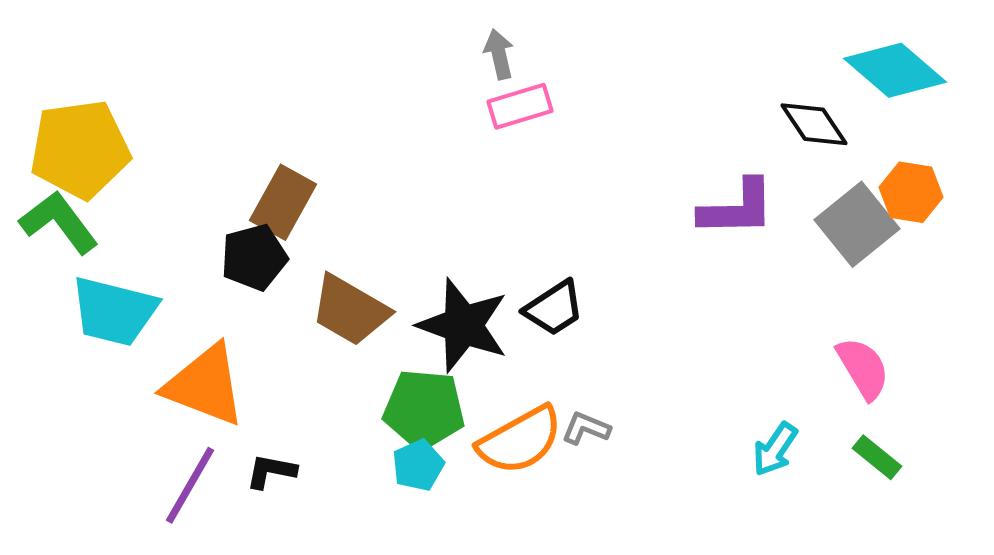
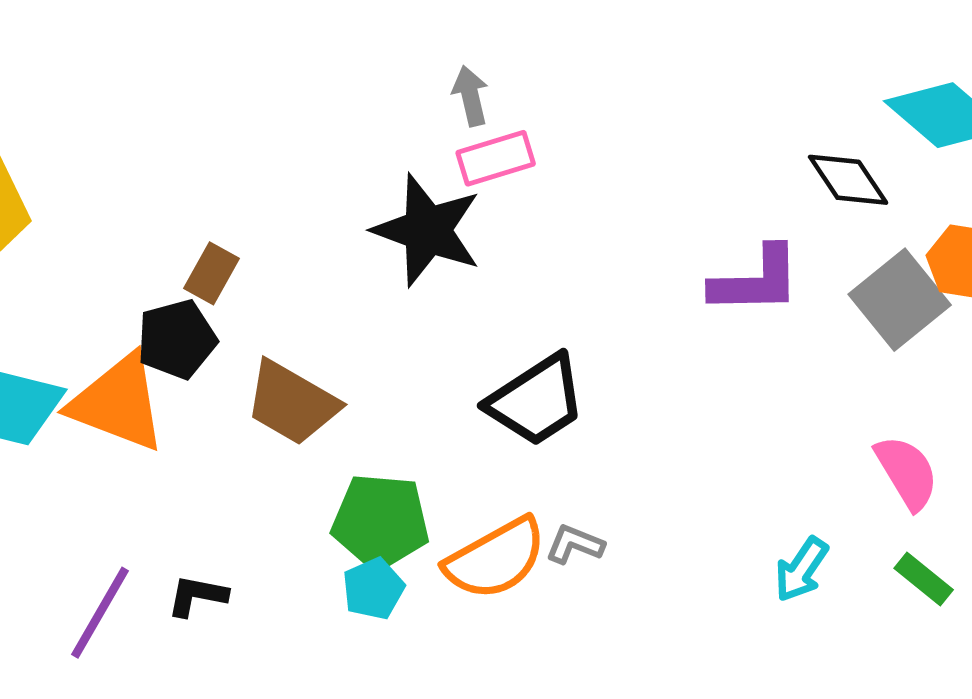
brown rectangle: (283, 202) -> (212, 273), size x0.7
black trapezoid: (554, 308) -> (536, 400), size x1.4
black star: (463, 325) -> (427, 230), moved
orange triangle: (205, 385) -> (118, 403), moved

